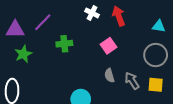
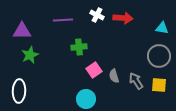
red arrow: (119, 16) -> (123, 18), turned 114
purple line: (43, 22) -> (63, 20), moved, turned 42
green cross: (64, 44) -> (79, 47), moved
pink square: (108, 46) -> (94, 70), moved

